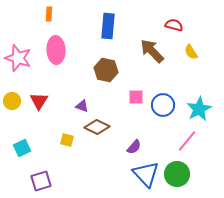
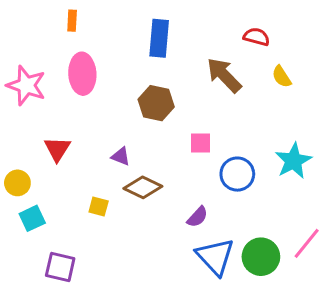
yellow circle: (12, 101) -> (17, 183), moved
blue circle: (163, 105) -> (237, 174), moved
pink line: (187, 141) -> (307, 243), moved
purple square: (41, 181) -> (60, 267), turned 30

